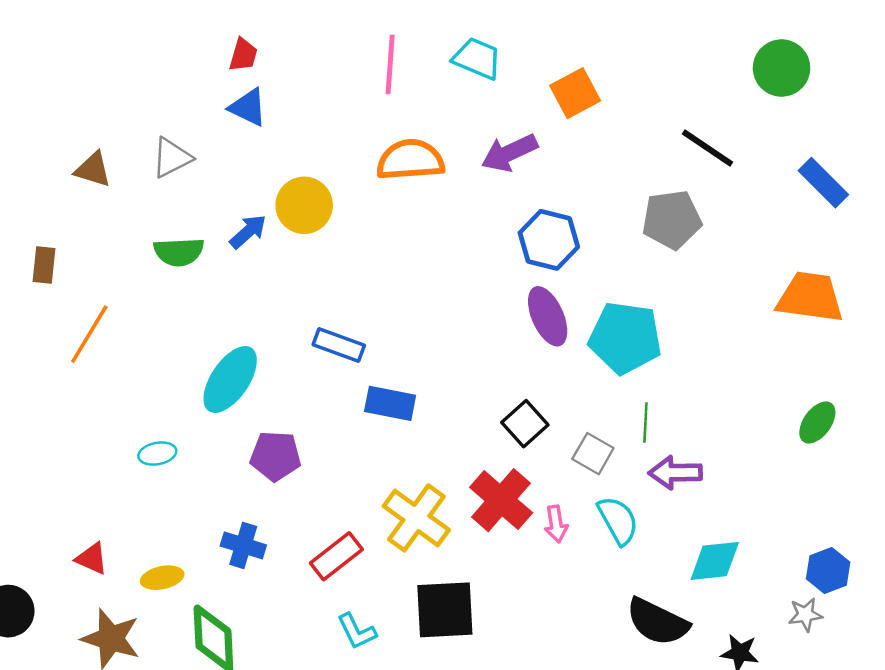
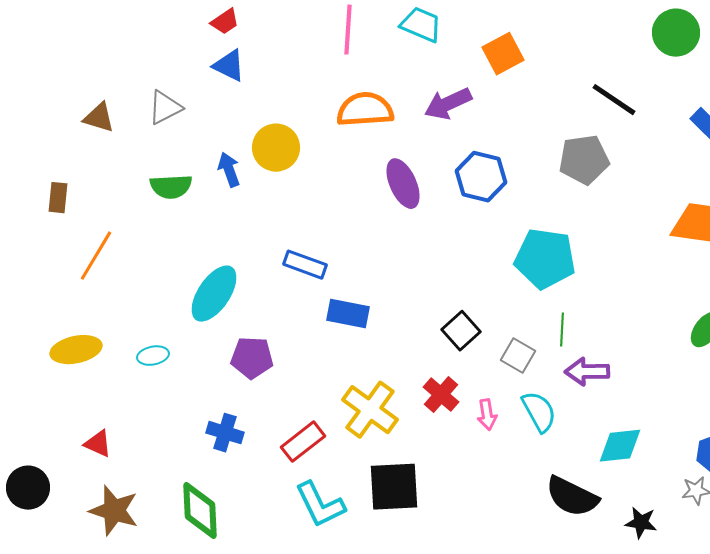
red trapezoid: (243, 55) -> (225, 22), turned 40
blue arrow: (248, 232) -> (229, 170), turned -68
purple ellipse: (548, 316) -> (403, 184), moved
red cross: (501, 500) -> (441, 395), size x0.7
yellow ellipse: (162, 578) -> (76, 350), moved, size x1.4
cyan L-shape: (357, 631) -> (320, 505), size x1.5

